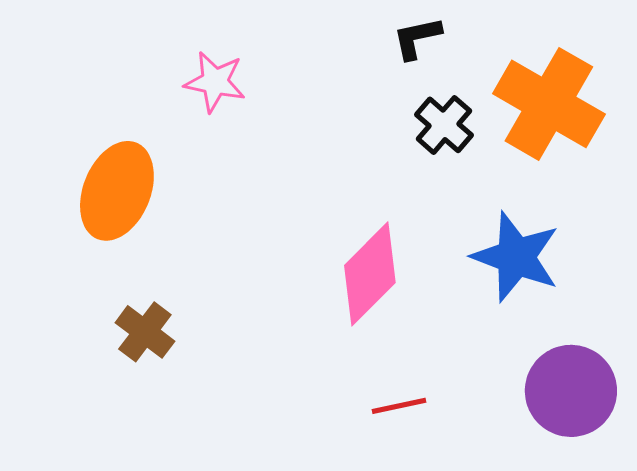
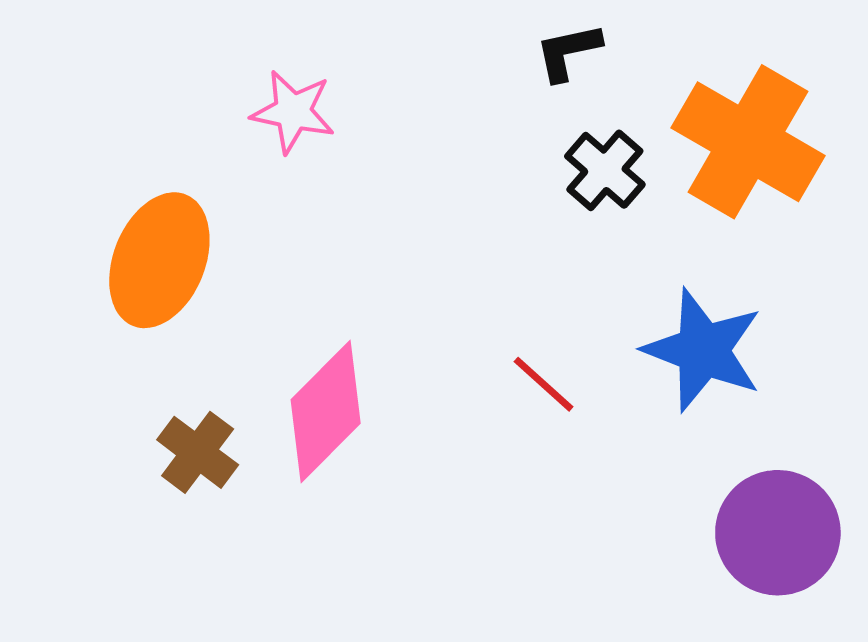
pink diamond: (370, 274) -> (326, 411), moved
red line: (399, 406) -> (544, 384), moved, turned 54

